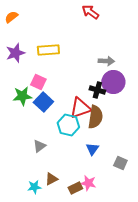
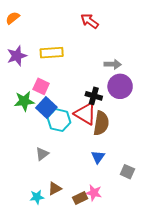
red arrow: (90, 12) -> (90, 21), moved
black cross: (97, 90) -> (94, 96), moved
red triangle: (80, 108) -> (85, 114), turned 50
cyan hexagon: (68, 125) -> (59, 120), moved

